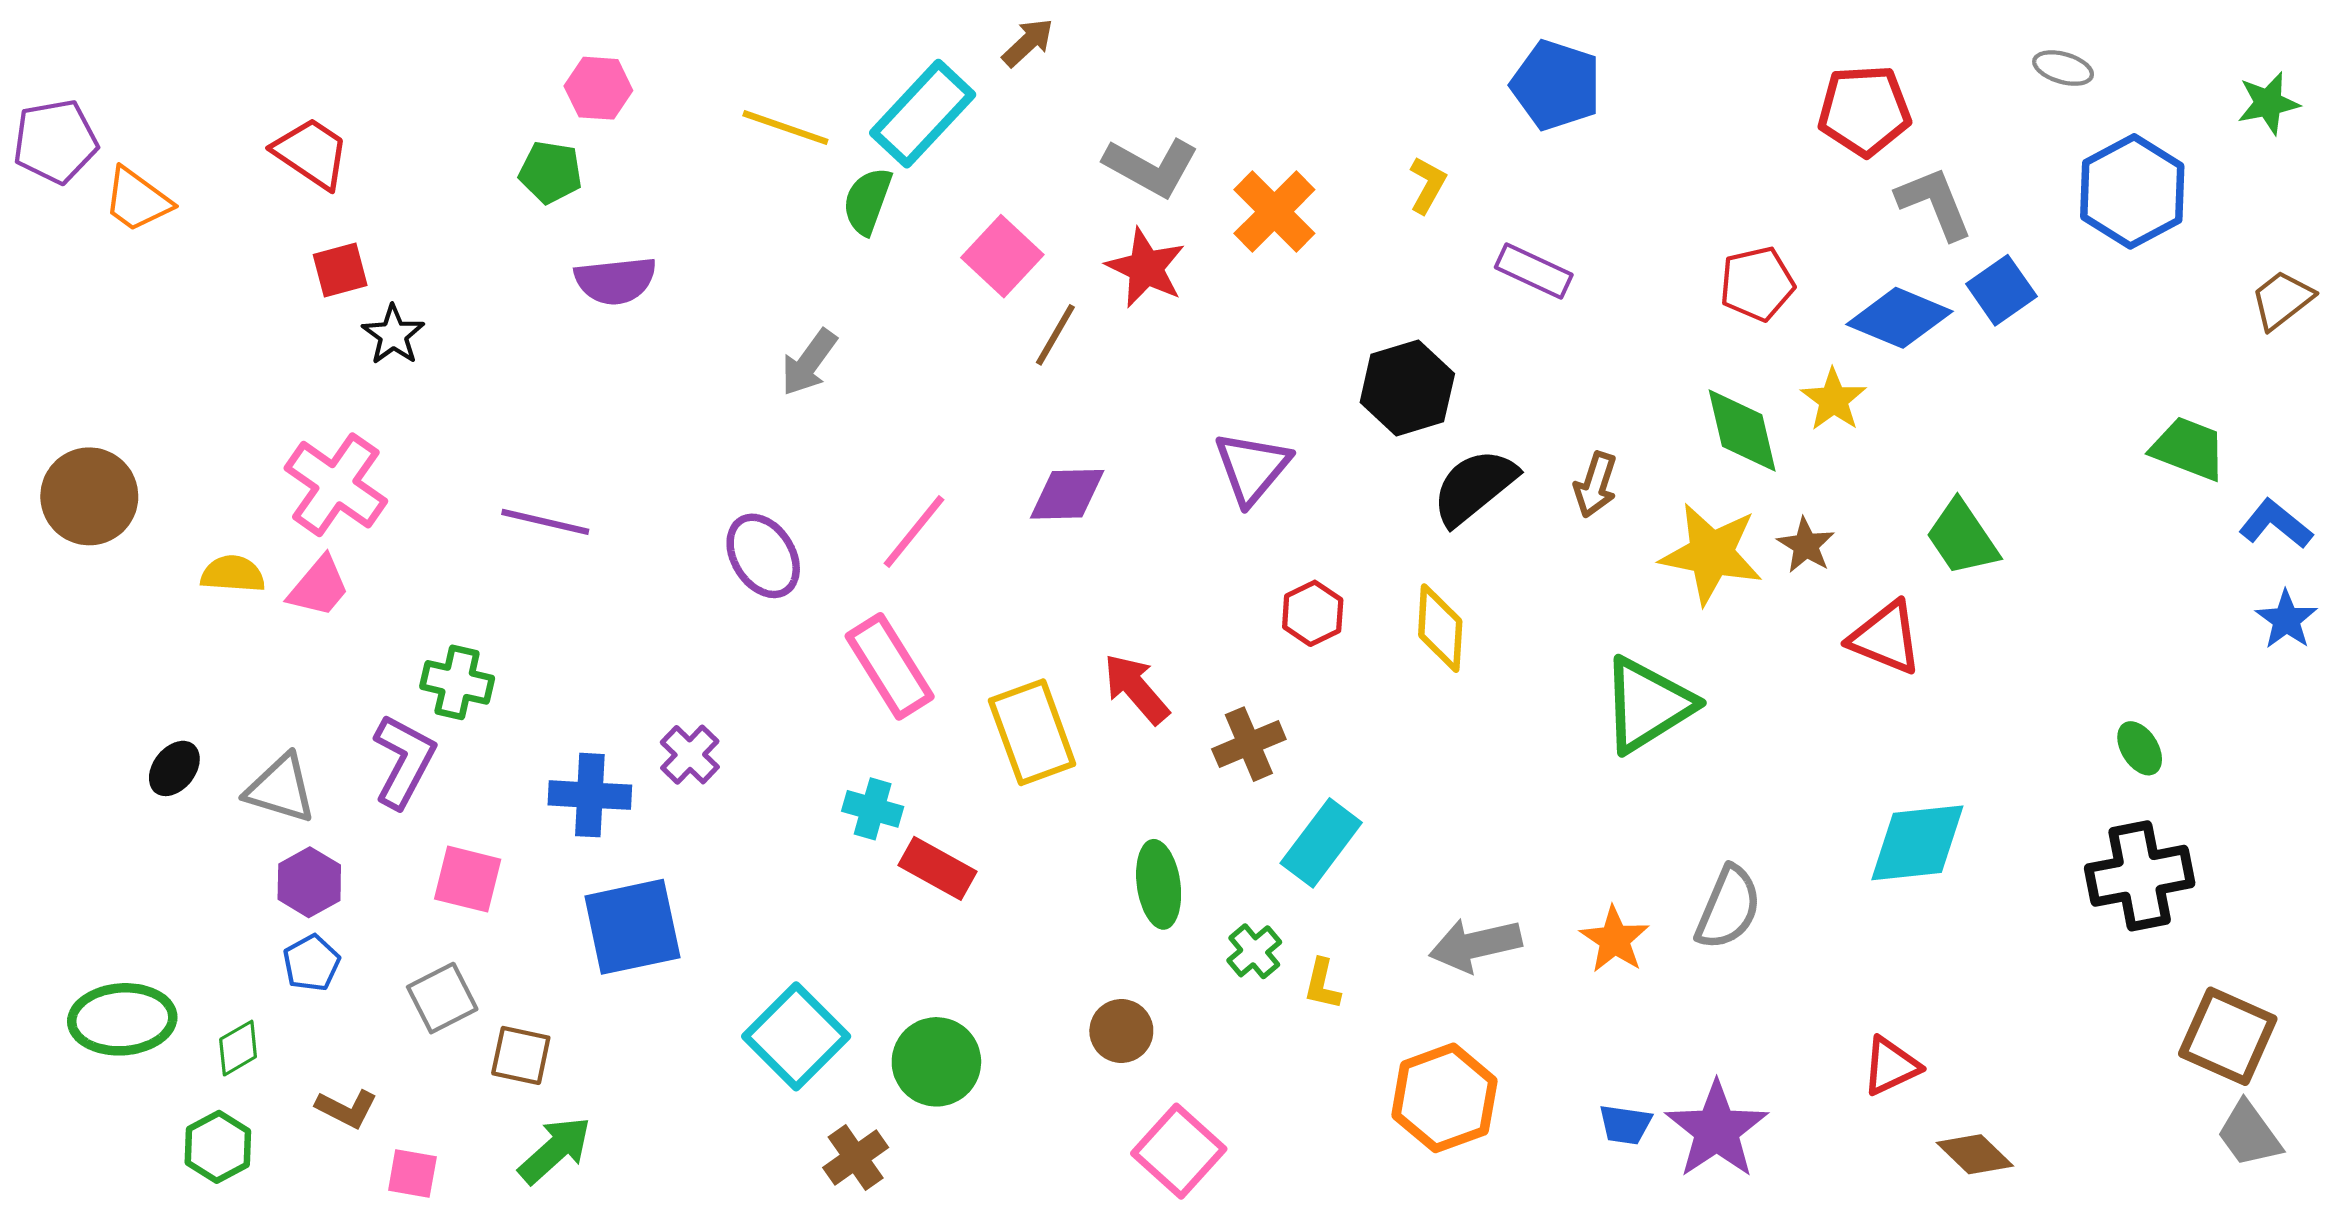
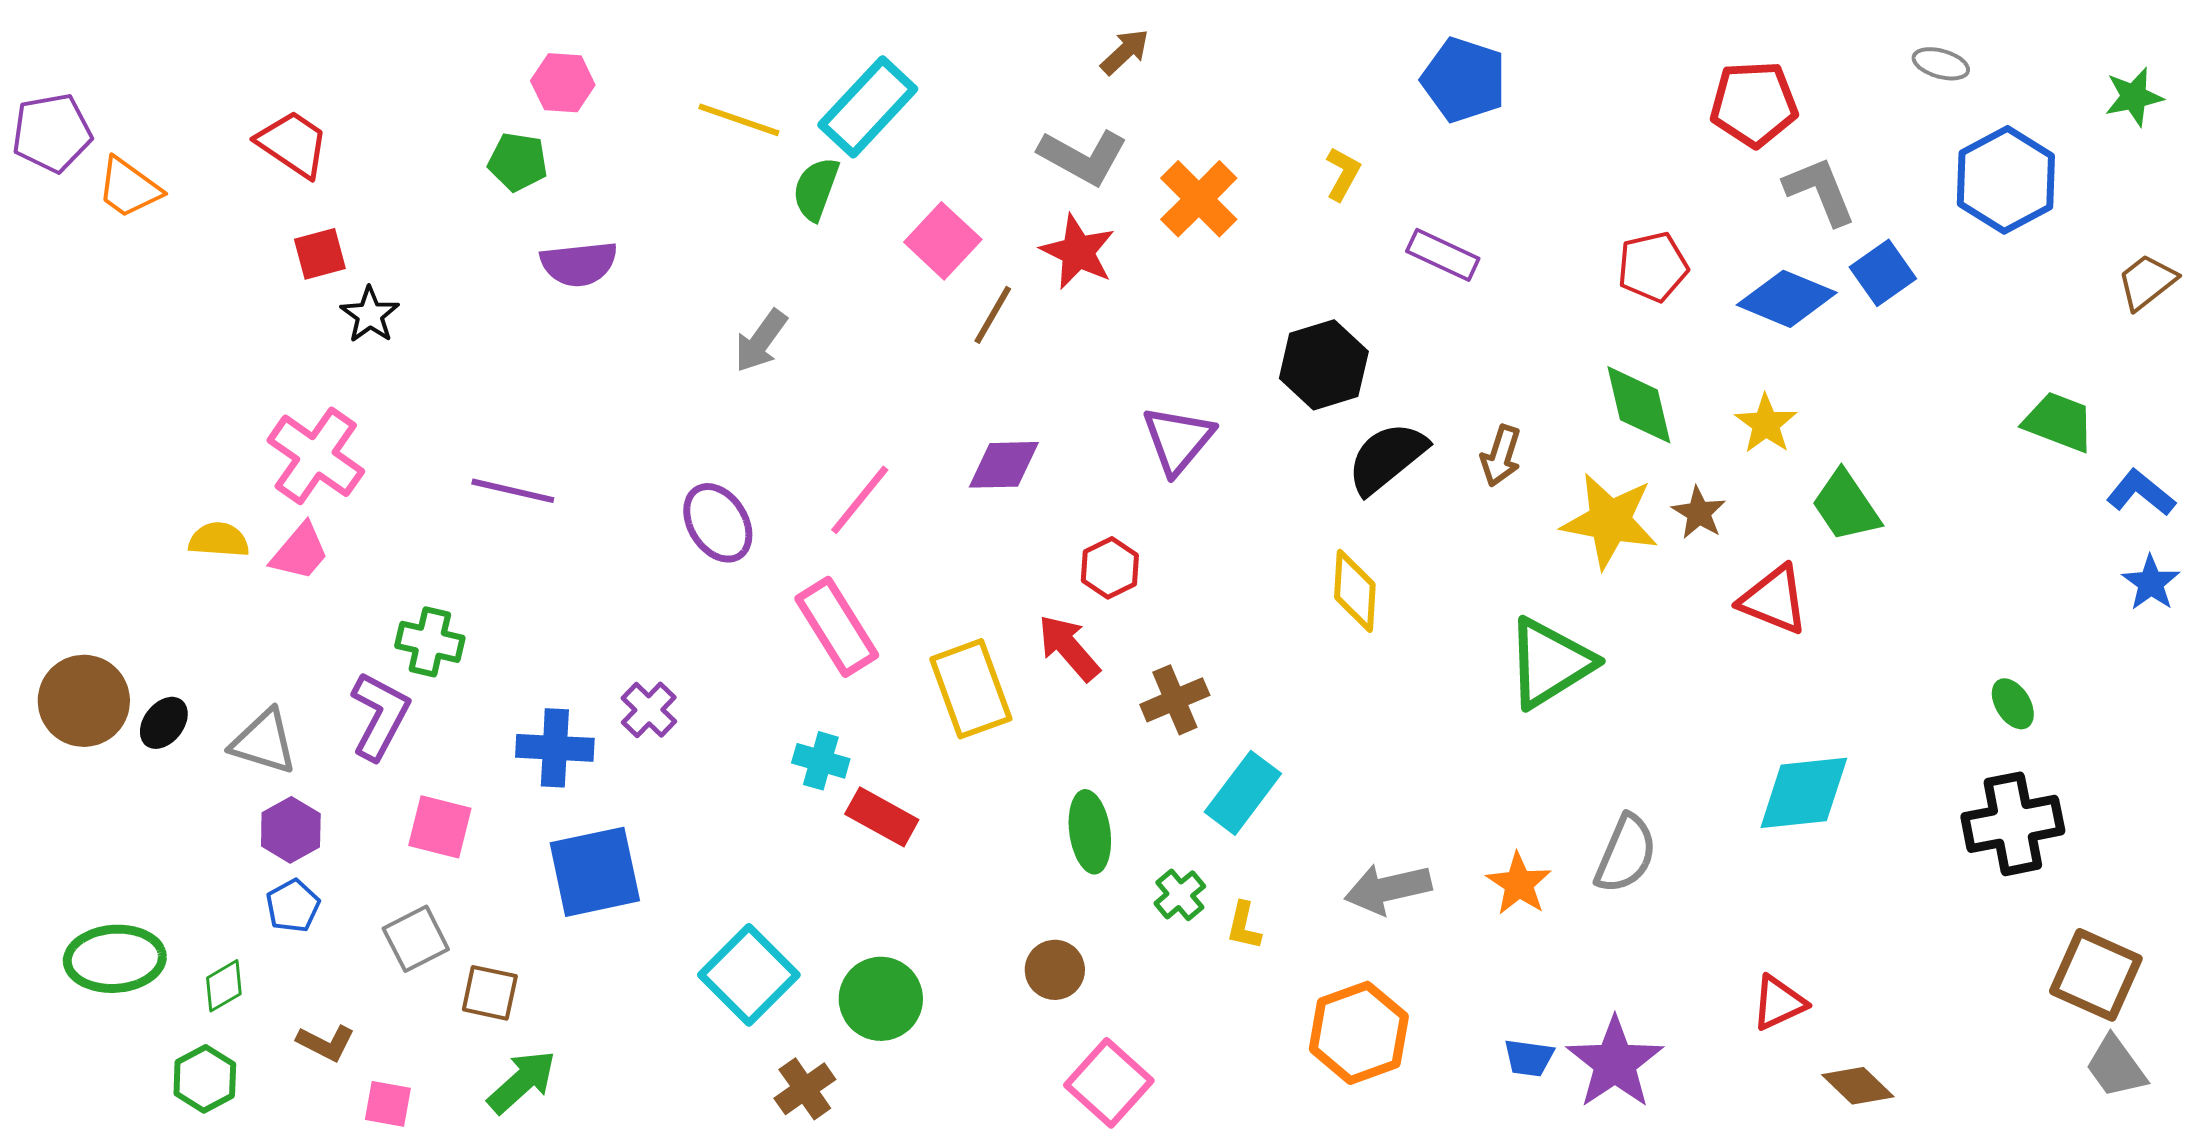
brown arrow: (1028, 43) -> (1125, 52), moved
yellow star: (1834, 400) -> (1766, 424), moved
brown circle: (89, 496) -> (84, 701), moved
red hexagon: (1313, 613) -> (1110, 568), moved

